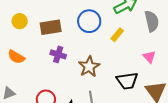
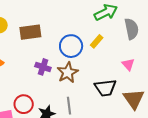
blue circle: (89, 21) -> (71, 46), moved
purple cross: (58, 54) -> (43, 67), moved

